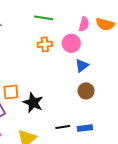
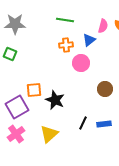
pink circle: (71, 43) -> (81, 63), moved
blue triangle: (82, 66) -> (89, 40), moved
black line: (63, 127) -> (83, 123), turned -56

